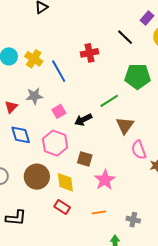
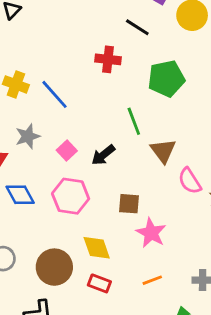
red cross: (90, 53) -> (108, 59), moved, turned 30
green line: (109, 101) -> (134, 121), turned -66
brown square: (85, 159) -> (129, 204), moved
brown circle: (37, 177) -> (54, 267), moved

